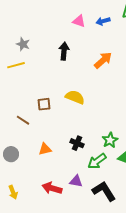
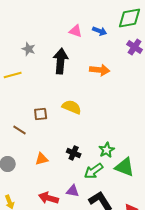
blue arrow: (103, 21) -> (100, 31), turned -144
gray star: (23, 44) -> (29, 49), moved
black arrow: (64, 51) -> (61, 61), size x1.4
orange arrow: (103, 60) -> (100, 70), turned 48

